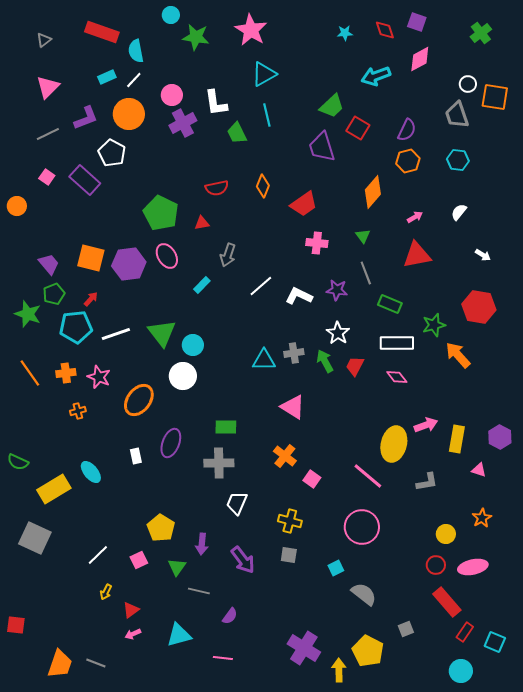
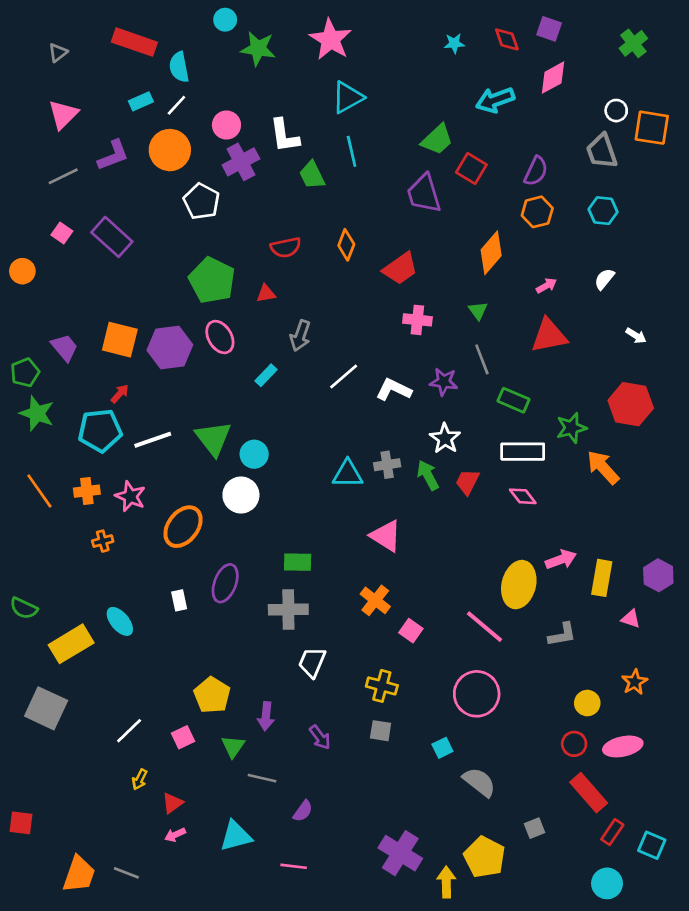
white pentagon: (112, 153) -> (201, 201), moved
green pentagon: (54, 294) -> (25, 373), moved
purple arrow: (243, 560) -> (320, 737), size x0.7

